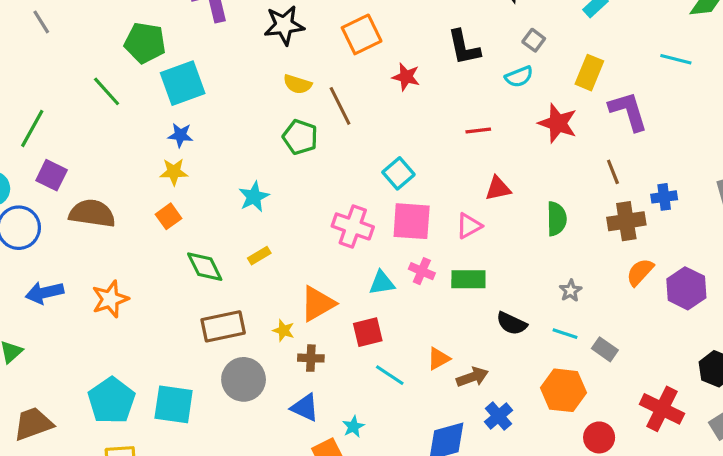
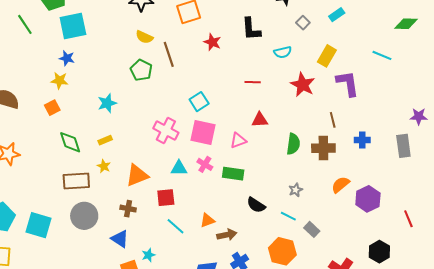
gray square: (534, 40) -> (303, 23), moved
brown cross: (626, 221) -> (323, 148), moved
yellow star: (284, 330) -> (104, 166), moved

